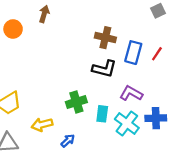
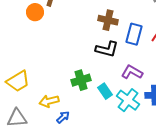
orange circle: (13, 29) -> (35, 12), moved
cyan rectangle: (102, 114) -> (105, 91), turned -42
blue arrow: (68, 141) -> (63, 117), moved

